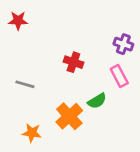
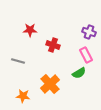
red star: (18, 21) -> (30, 30), moved
green semicircle: (97, 101) -> (79, 73), moved

